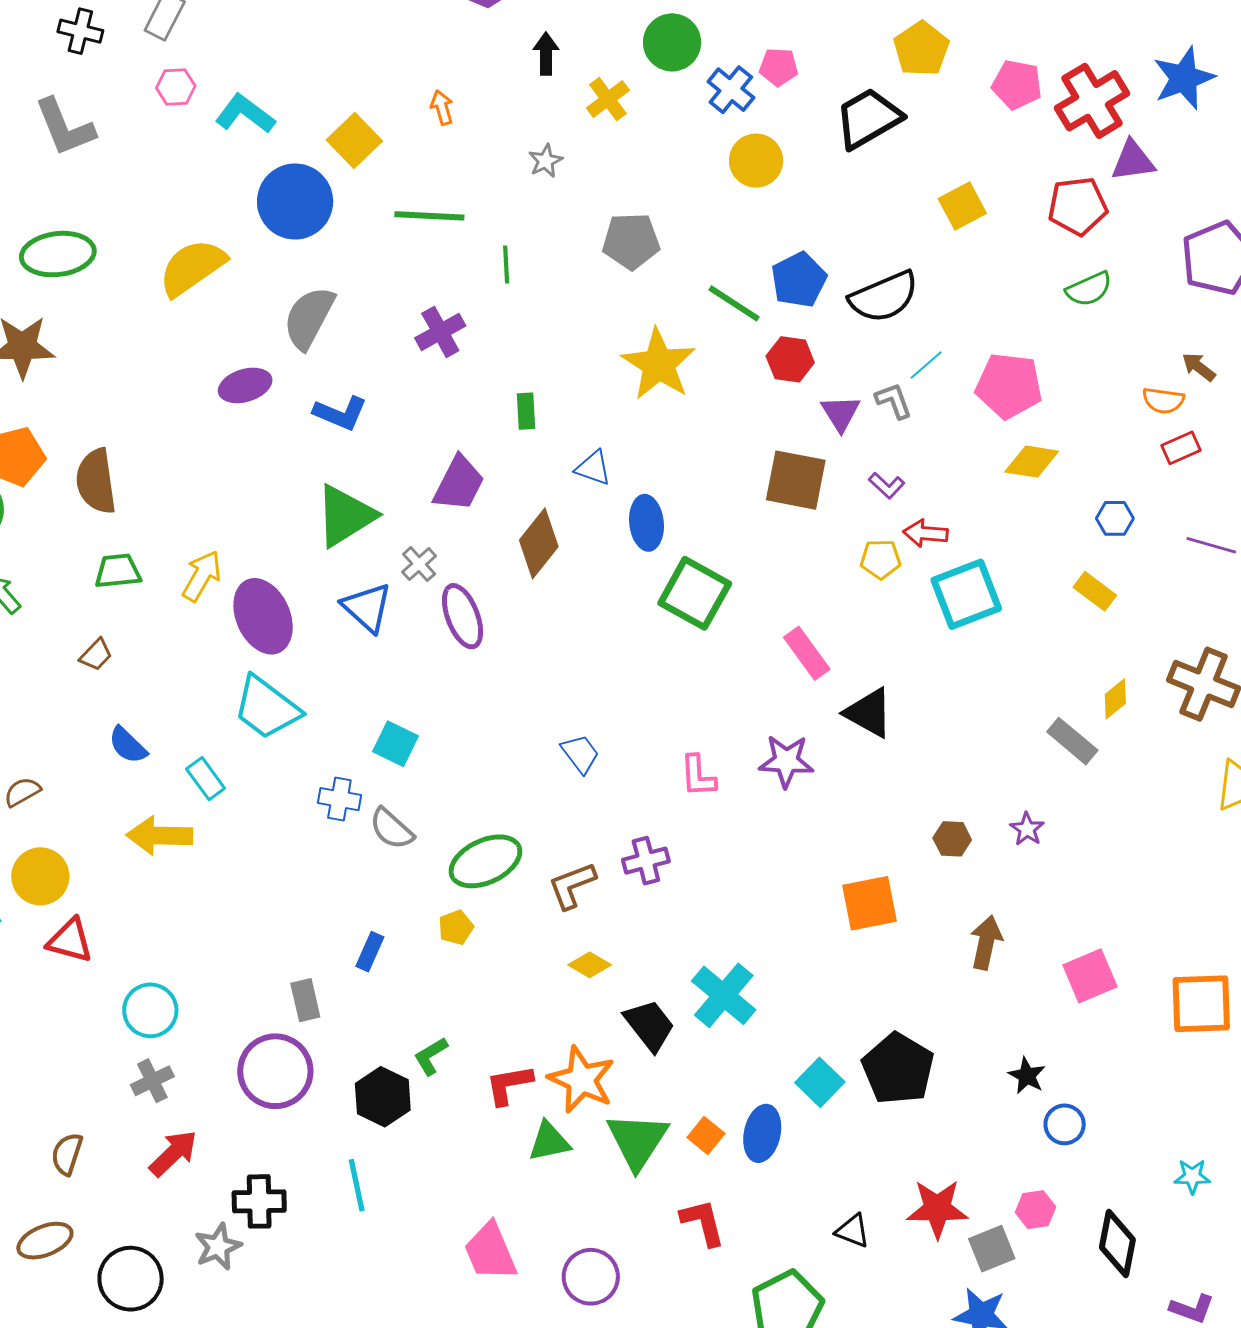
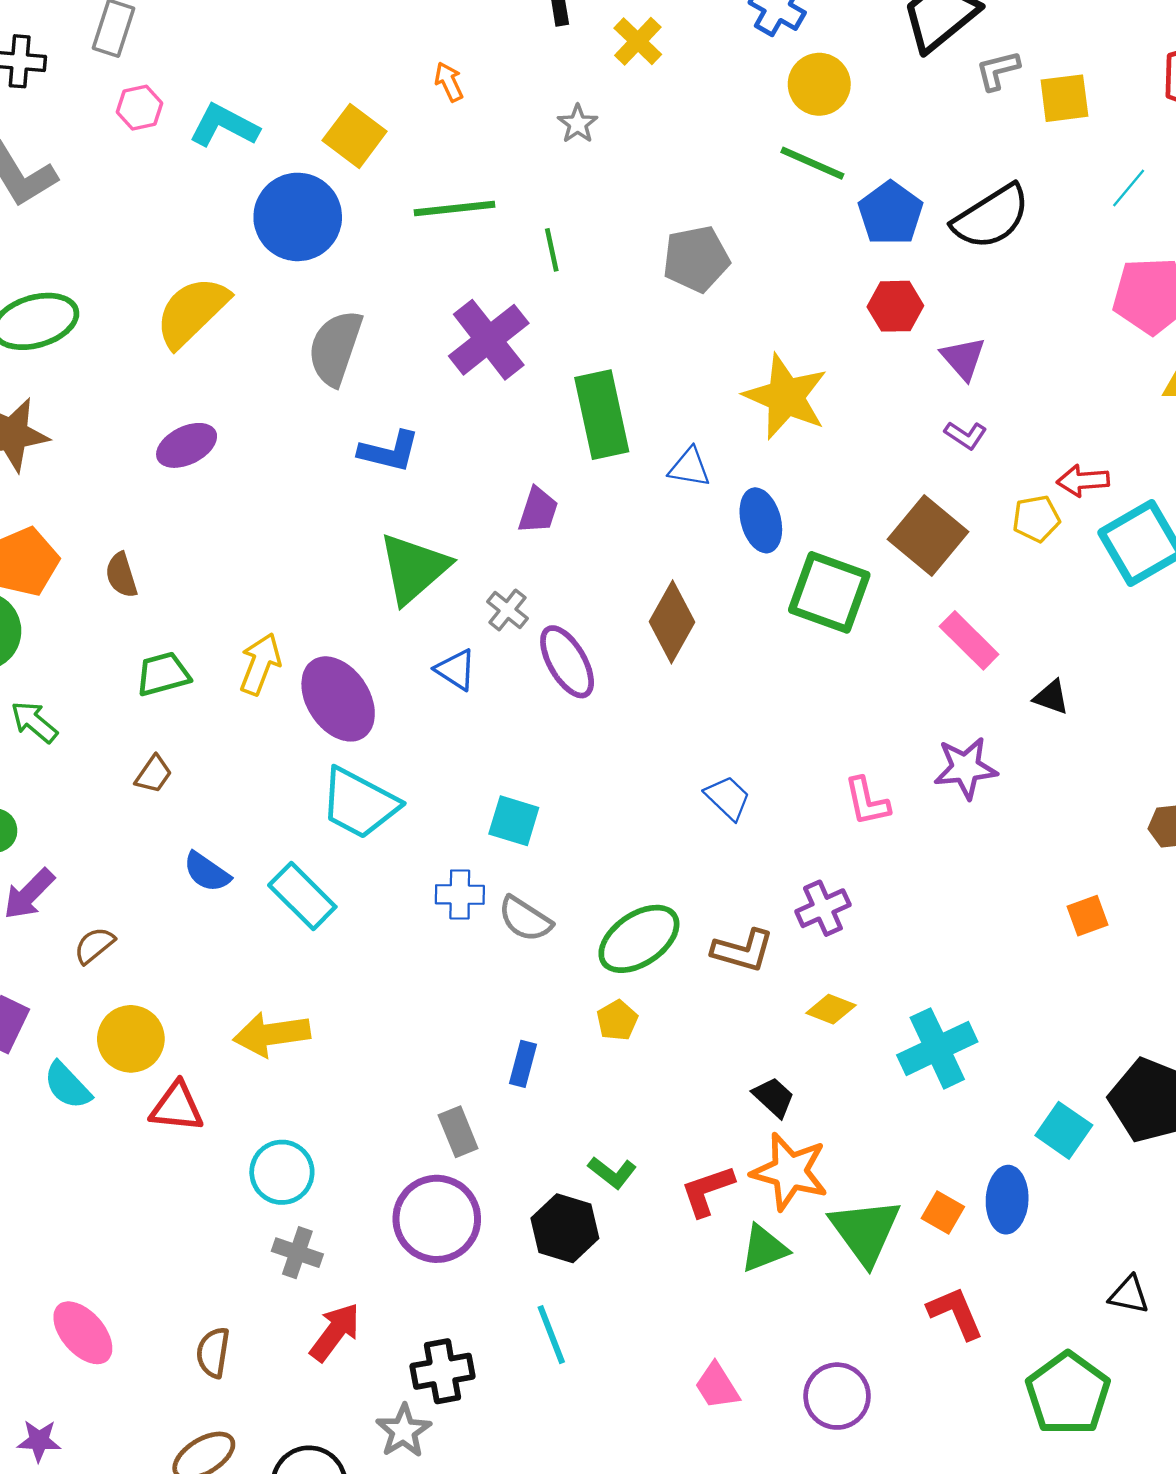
yellow square: (962, 206) -> (1064, 98), turned 30
gray pentagon: (631, 241) -> (696, 259), moved
green line: (734, 303) -> (812, 163), moved
purple cross: (440, 332) -> (489, 340), size x1.4
yellow star: (659, 364) -> (786, 397), moved
cyan line: (926, 365) -> (1129, 188), moved
purple ellipse: (245, 385) -> (187, 445), moved
gray L-shape: (894, 401) -> (998, 70), moved, turned -75
green rectangle: (526, 411) -> (602, 415), size x2.0
brown square: (796, 480) -> (928, 536), moved, turned 38
brown semicircle: (96, 481) -> (121, 575), size x0.6
purple trapezoid: (459, 484) -> (538, 510), size x0.7
purple L-shape: (887, 485) -> (966, 435), moved
brown diamond: (539, 543) -> (672, 622), moved
blue triangle: (367, 608) -> (456, 670), size x0.7
black triangle: (869, 713) -> (1051, 697), size x0.6
cyan rectangle: (206, 779) -> (302, 896), size x1.4
yellow arrow: (159, 836) -> (272, 1034), moved
brown L-shape: (572, 885) -> (743, 951), turned -134
orange square: (869, 903) -> (1087, 916), size x0.6
yellow diamond: (590, 965) -> (831, 1009), moved
cyan cross: (724, 995) -> (937, 1048), turned 34
black trapezoid: (649, 1025) -> (774, 1097), moved, size x0.7
green L-shape: (431, 1056) -> (612, 1173), turned -102
gray cross: (152, 1081) -> (297, 1253), turned -36
pink trapezoid: (490, 1252) -> (717, 1386), size x0.7

